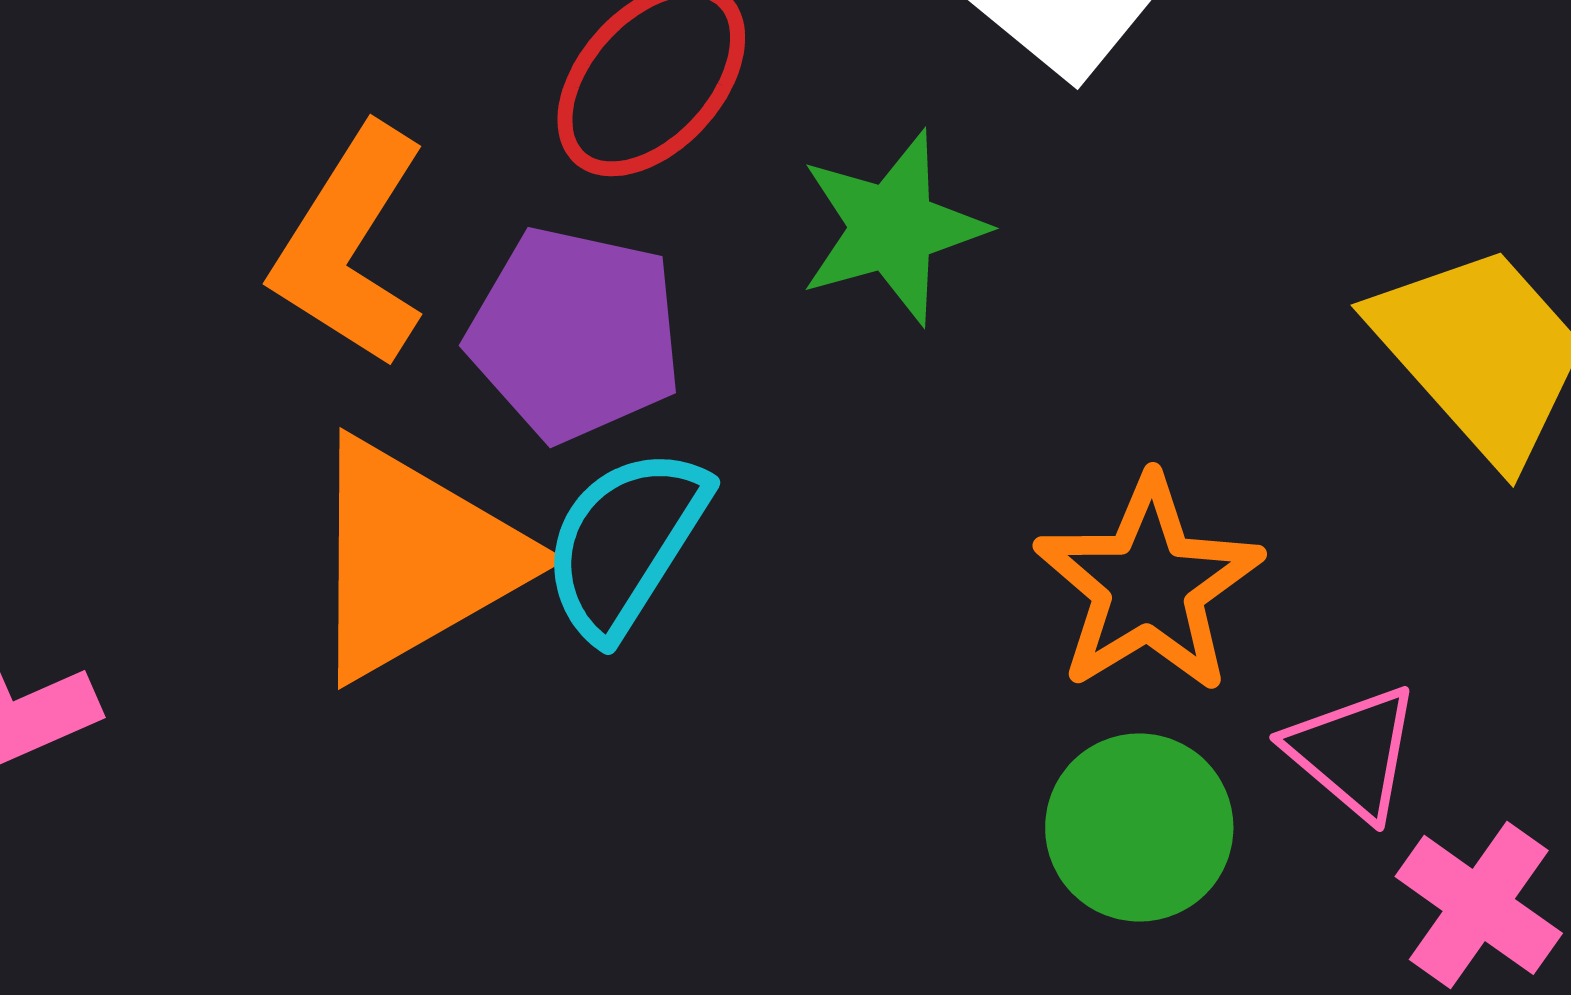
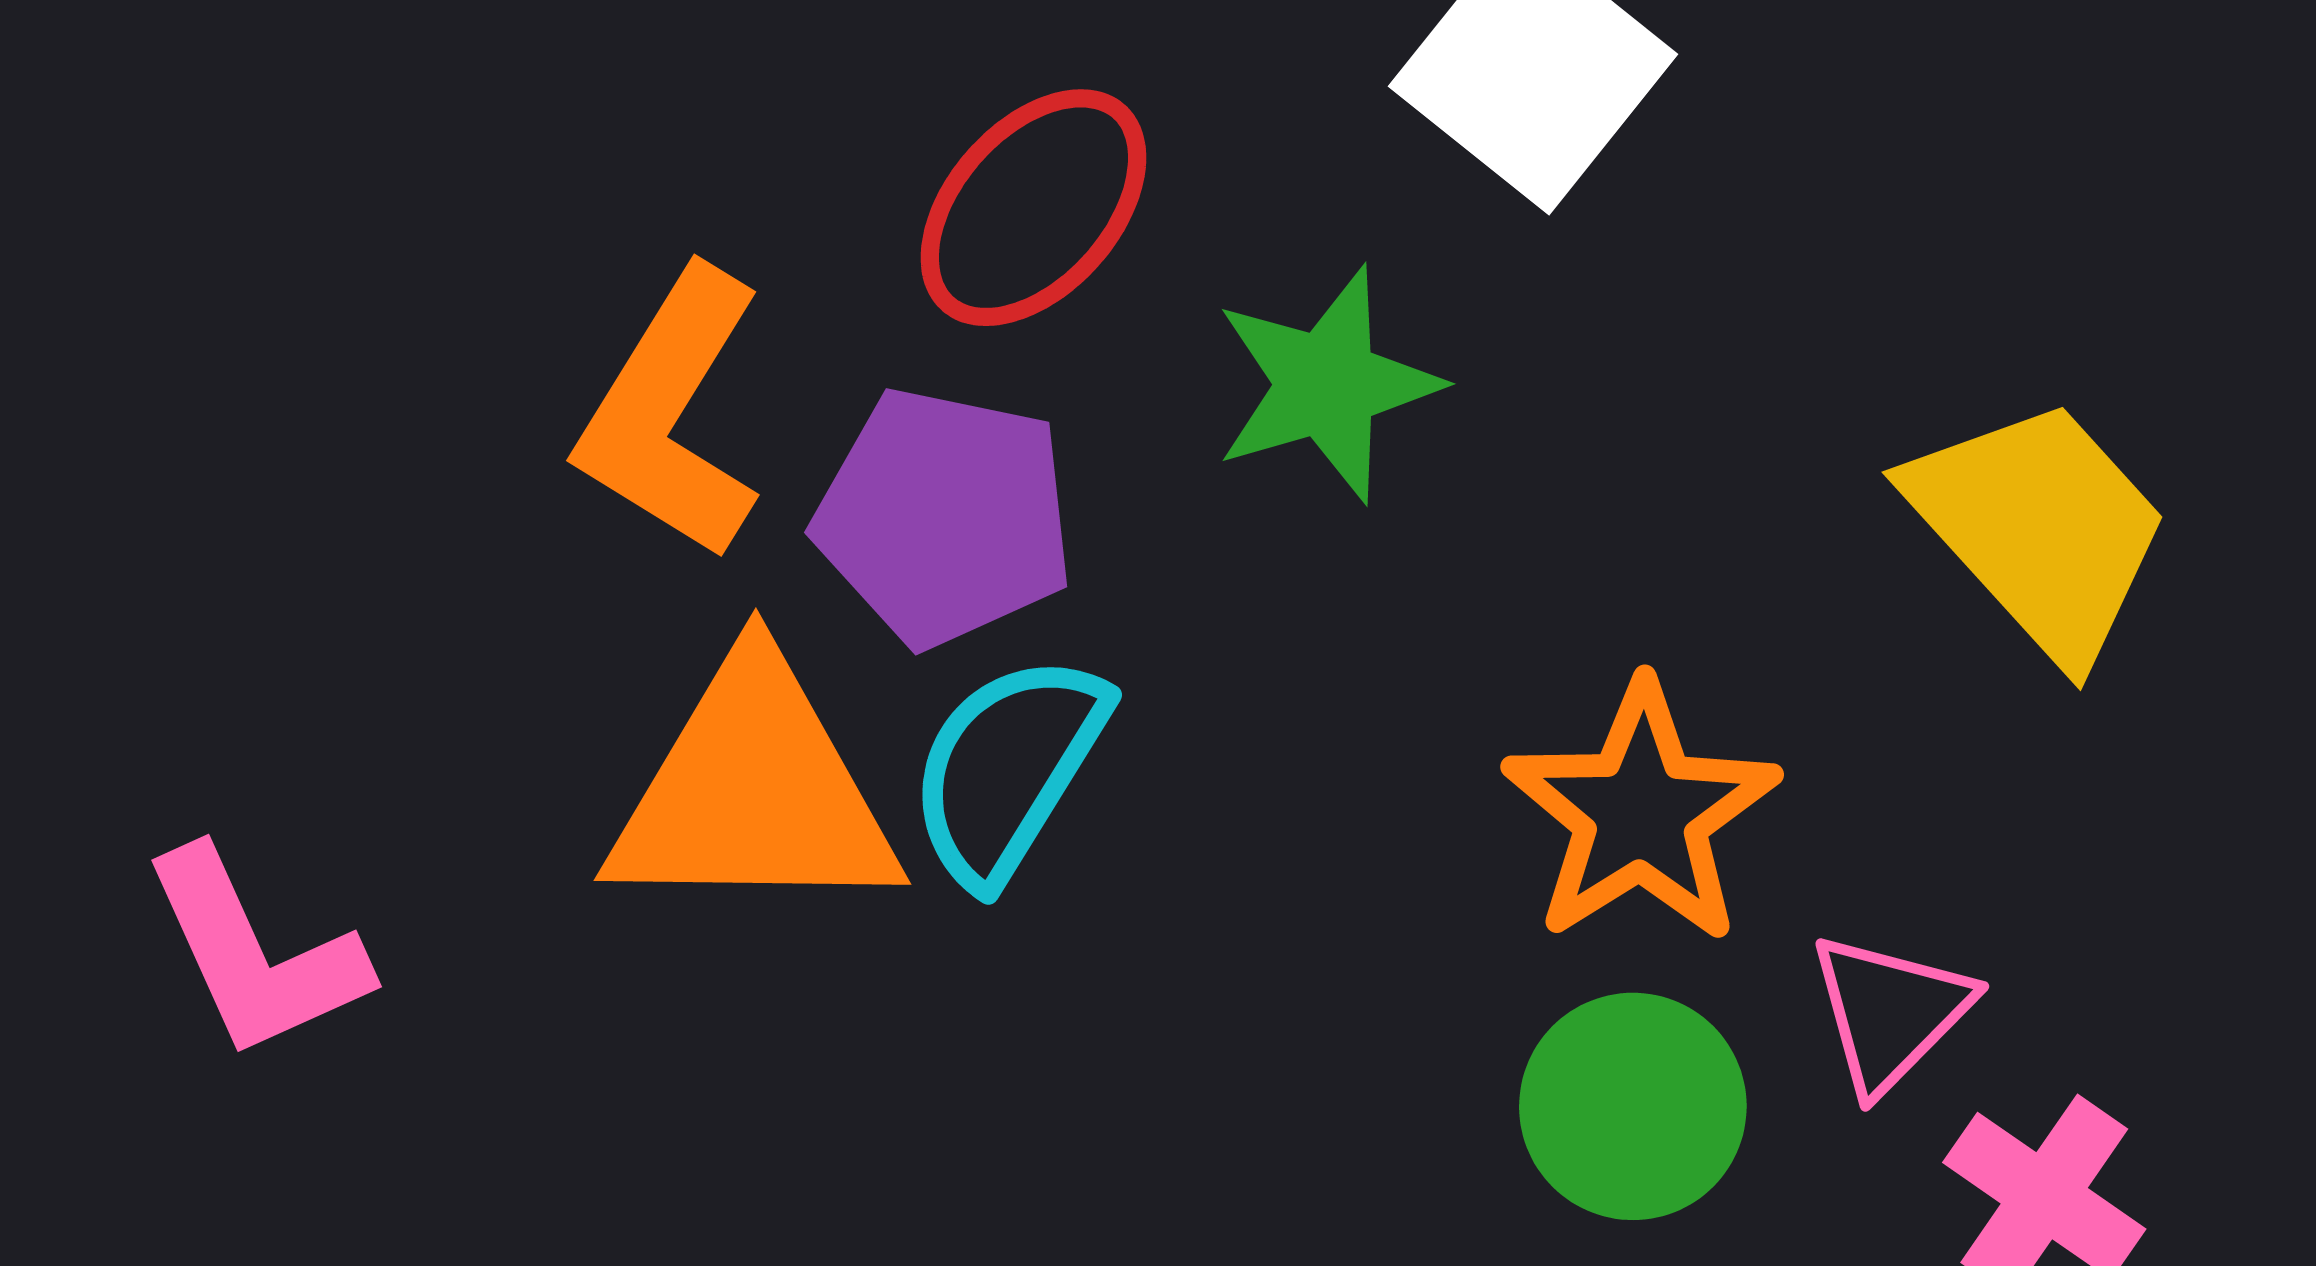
orange triangle: (415, 559) -> (754, 791), turned 31
pink triangle: (1353, 752) -> (1890, 1012), turned 35

